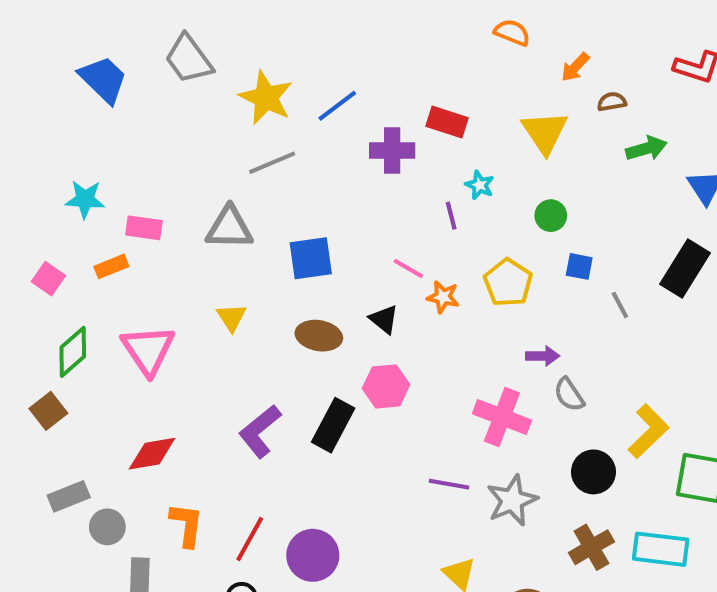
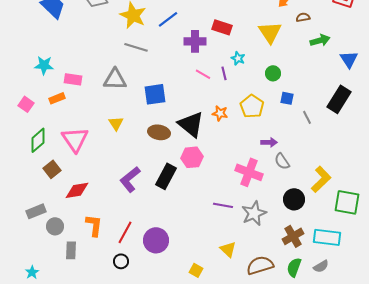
gray line: (272, 163) -> (136, 47), turned 40
pink line: (408, 268) -> (203, 74), moved
black triangle: (384, 319) -> (191, 124), size x1.8
brown square: (48, 411) -> (52, 169), moved

